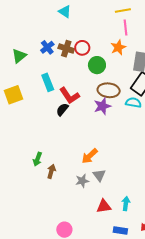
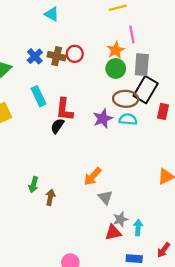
pink line: (126, 28) -> (132, 34), moved
green circle: (97, 65) -> (116, 69), moved
brown ellipse: (109, 90) -> (126, 99), moved
red L-shape: (70, 96) -> (64, 109), turned 45
cyan semicircle: (133, 103) -> (128, 119), moved
gray star: (82, 181) -> (120, 219), moved

